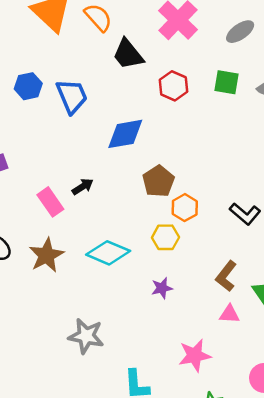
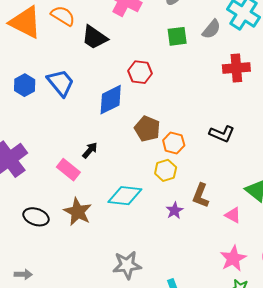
red hexagon: (173, 86) -> (140, 72), moved
brown L-shape: (226, 276) -> (201, 196), moved
pink triangle: (229, 314) -> (233, 215), turned 42
pink star: (195, 355) -> (233, 258), moved

